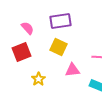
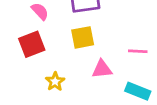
yellow square: (58, 47) -> (83, 37), turned -36

